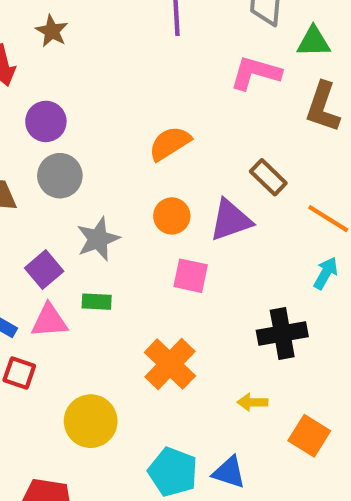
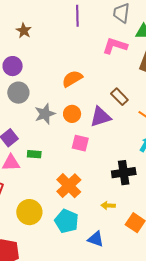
brown star: (52, 31) -> (24, 31), moved
gray star: (98, 239) -> (45, 114), moved
cyan pentagon: (173, 472) -> (67, 221), moved

